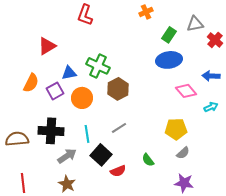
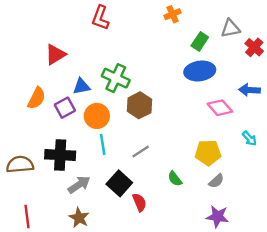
cyan arrow: (211, 107) -> (249, 138), moved, turned 72
cyan line: (87, 134) -> (103, 144), moved
green semicircle: (148, 160) -> (175, 179), moved
red semicircle: (118, 171) -> (139, 202), turned -91

